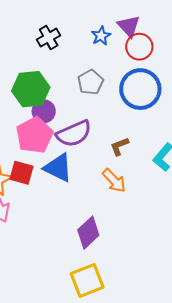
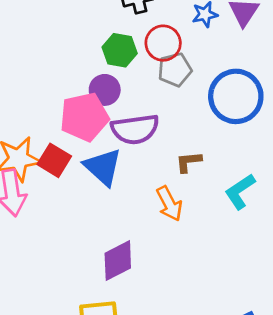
red circle: (139, 47) -> (163, 43), moved
green hexagon: (31, 89) -> (120, 50), moved, size x0.7

